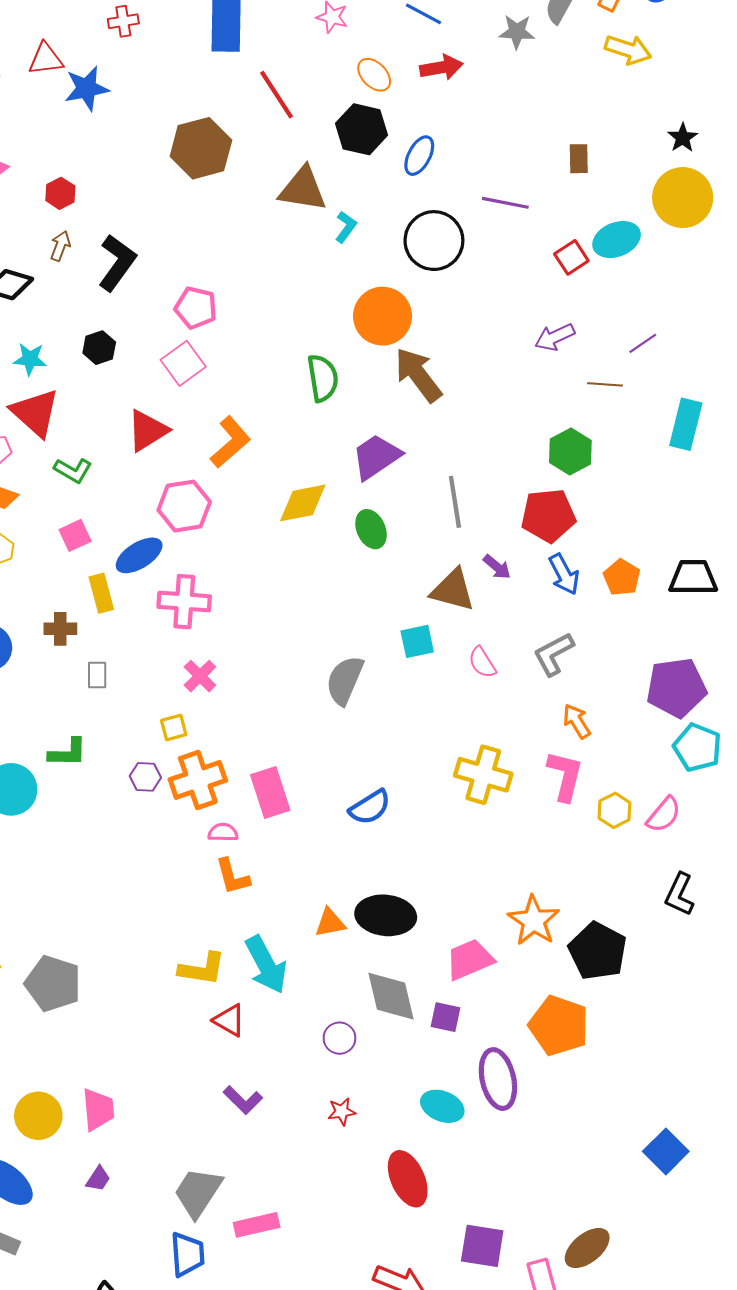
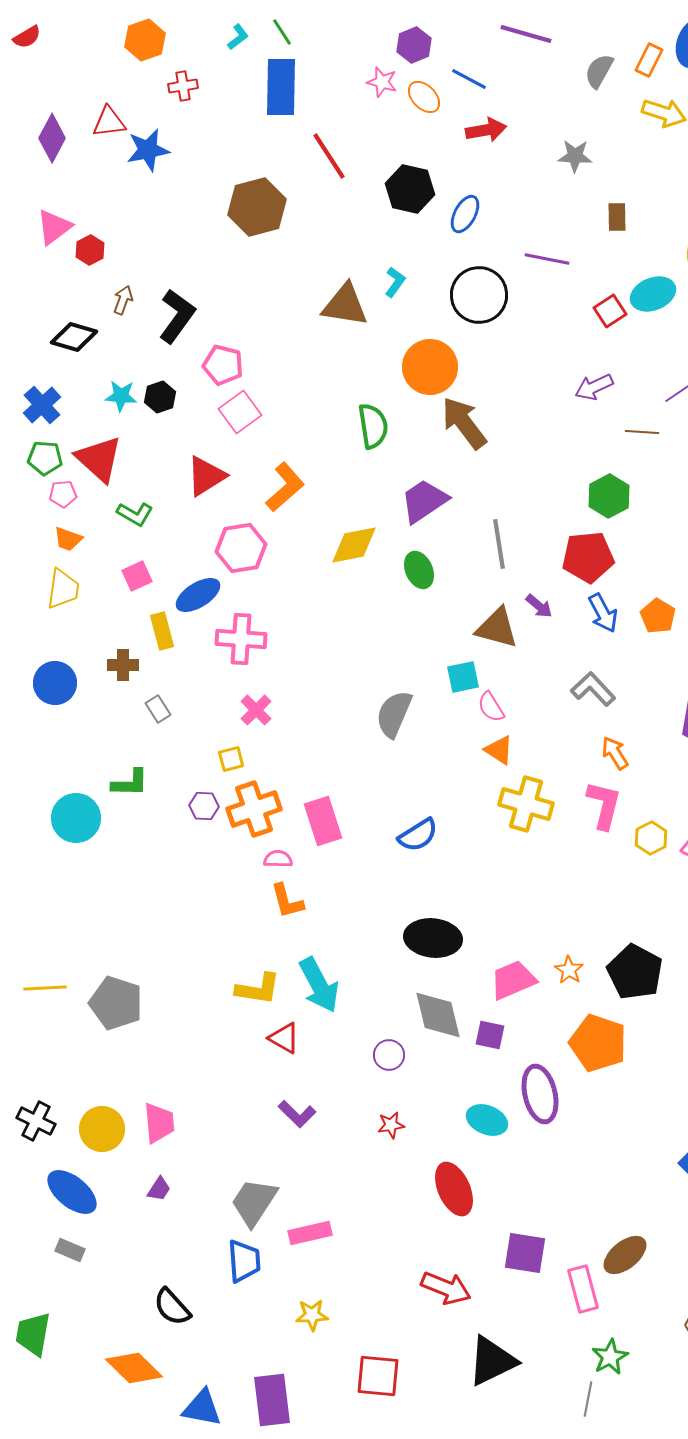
gray star: (517, 32) -> (575, 156), moved
orange ellipse: (374, 75) -> (424, 97), moved
brown triangle: (303, 189) -> (345, 305), moved
red hexagon: (60, 193) -> (90, 250), moved
pink pentagon: (196, 308) -> (223, 365), moved
cyan star: (30, 359) -> (121, 396), moved
gray L-shape: (554, 654) -> (593, 689), turned 75
pink semicircle: (482, 662) -> (491, 707), moved
gray rectangle: (97, 675) -> (158, 709), turned -32
orange star: (534, 921) -> (569, 970), moved, size x0.6
orange triangle: (330, 923) -> (499, 750), moved, turned 44

